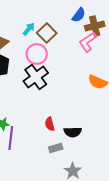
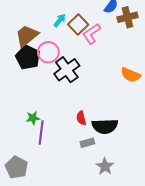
pink L-shape: (88, 42) -> (91, 34), moved
pink circle: (37, 54) -> (48, 52), moved
black semicircle: (73, 132) -> (105, 126), size x1.4

